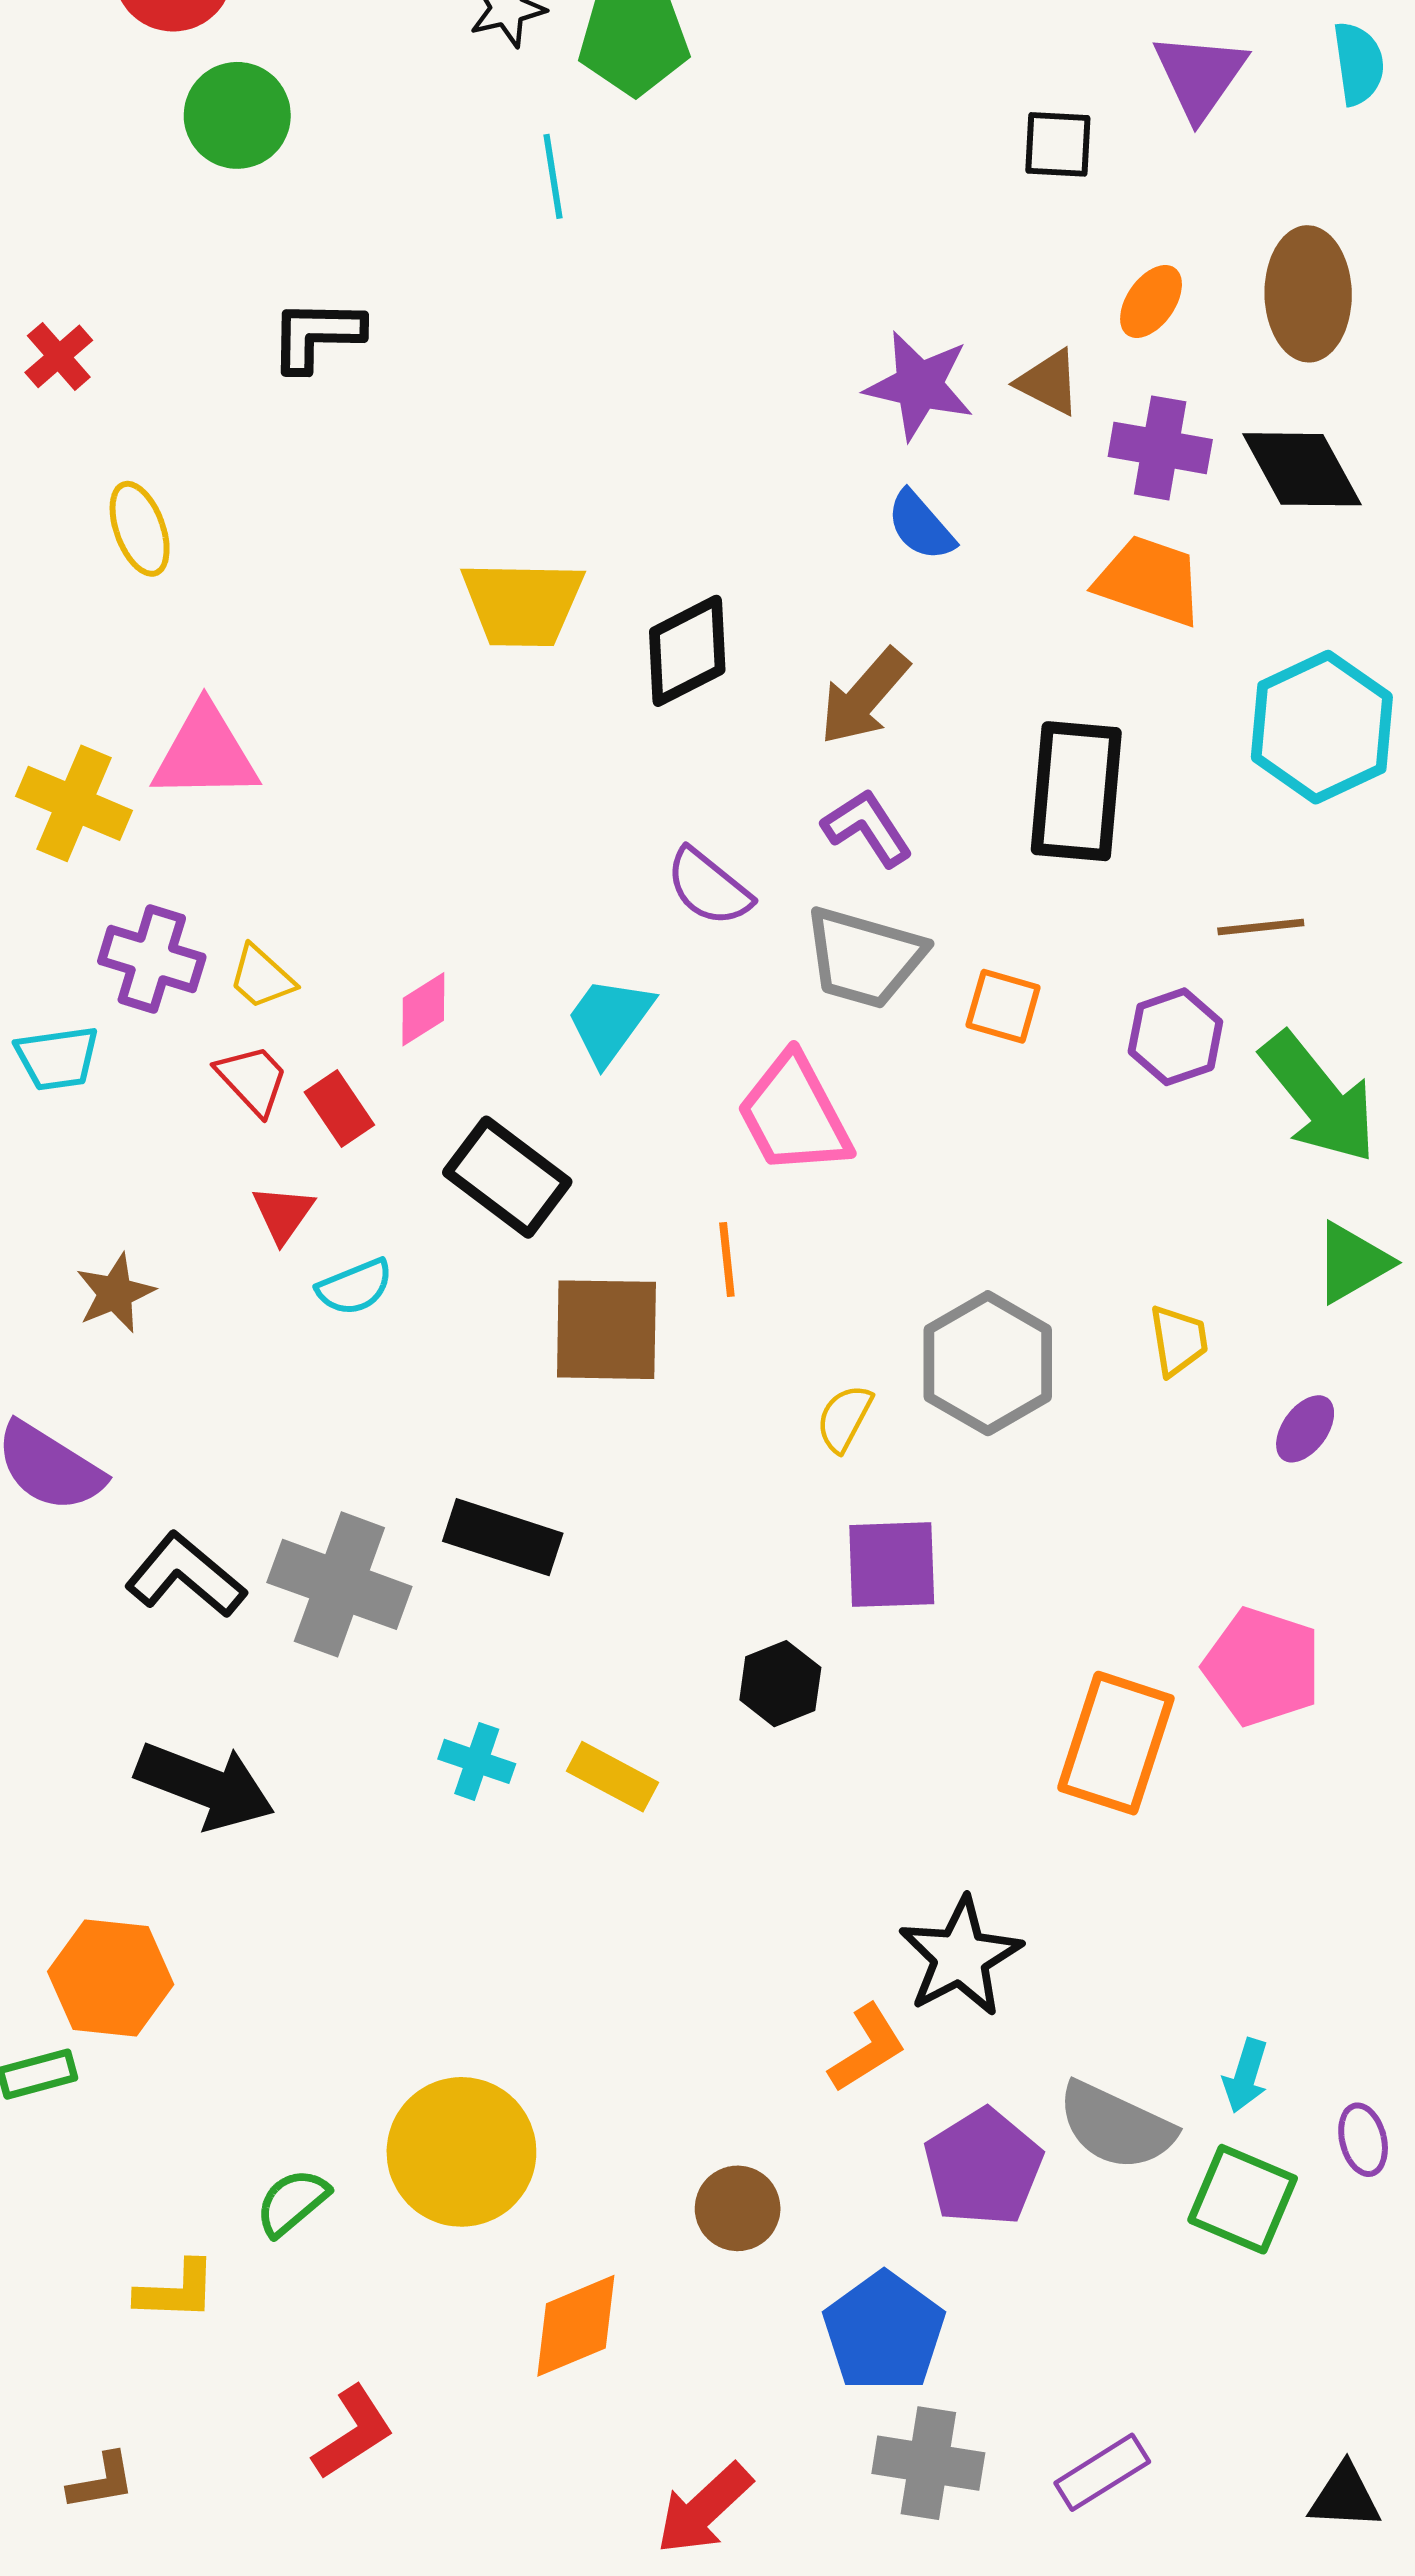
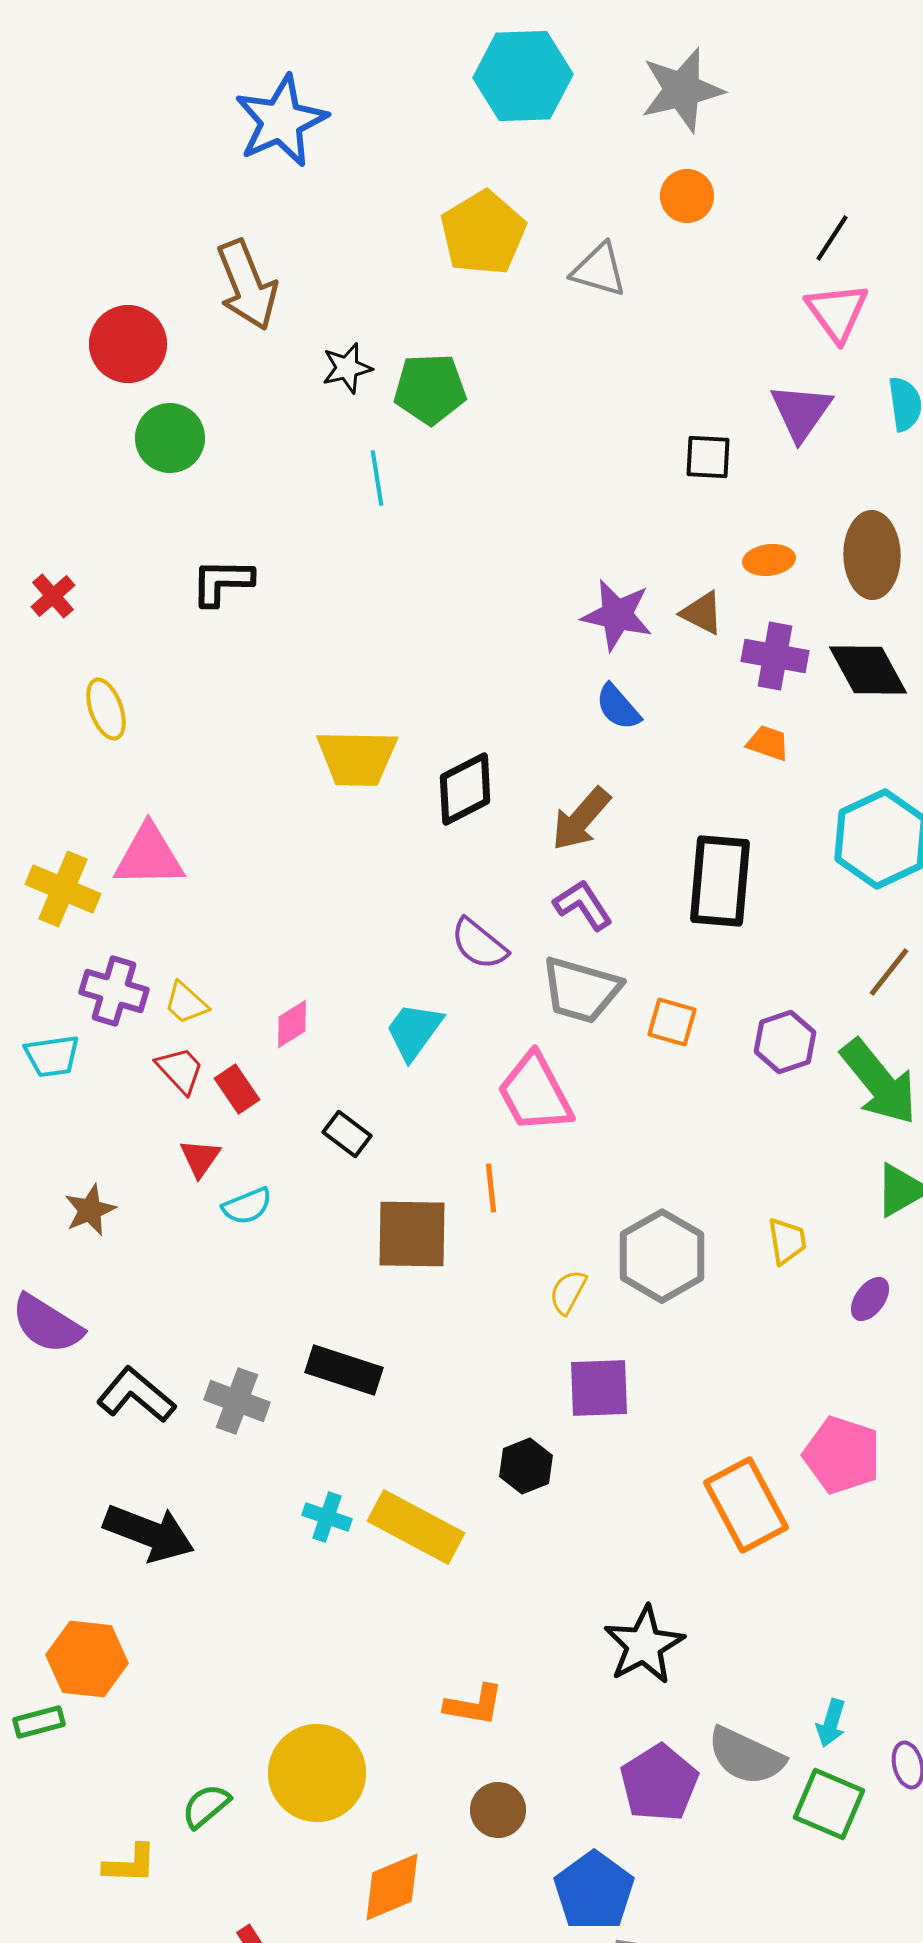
orange ellipse: (1151, 301) -> (769, 560), turned 48
orange trapezoid: (1149, 581) -> (768, 743), size x0.6
brown line: (1261, 927) -> (889, 972), moved, turned -46
black rectangle: (507, 1177) -> (347, 1134), size x0.6
gray cross: (339, 1584) -> (237, 1401), size x0.7
orange rectangle: (1116, 1743) -> (746, 1505), turned -46
yellow rectangle: (613, 1777) -> (416, 1527), size x1.6
orange L-shape: (867, 2048) -> (474, 1705), moved, turned 42

